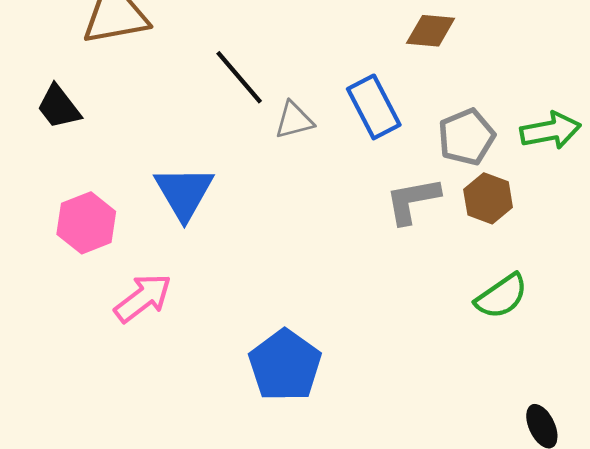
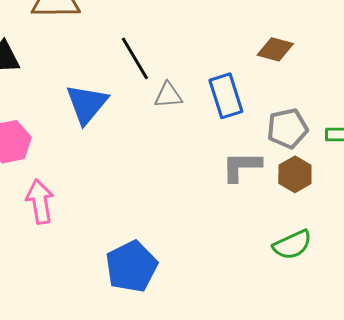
blue triangle: (184, 193) -> (87, 104), moved
pink arrow: (143, 298) -> (40, 202), turned -72

